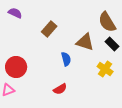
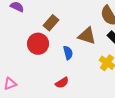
red circle: (16, 67) -> (38, 44), moved

